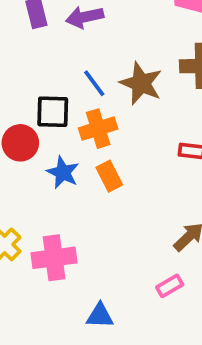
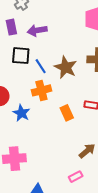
black square: (53, 112) -> (21, 56), moved
orange rectangle: (109, 176) -> (67, 113), moved

